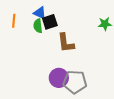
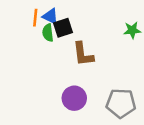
orange line: (14, 21) -> (35, 18), moved
gray pentagon: (75, 82) -> (121, 103), moved

